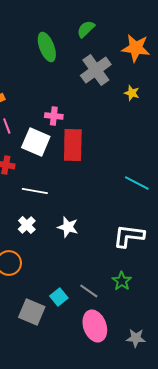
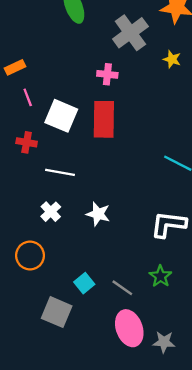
pink cross: (54, 116) -> (107, 74), moved
cyan square: (59, 297) -> (84, 283), moved
gray star: (136, 338) -> (164, 342), moved

